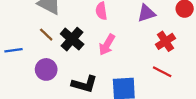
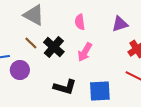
purple circle: (46, 69) -> (20, 70), moved

